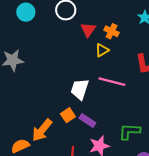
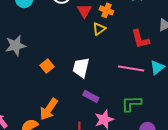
pink line: (112, 82) -> (131, 68), moved
orange square: (68, 115) -> (47, 66), moved

